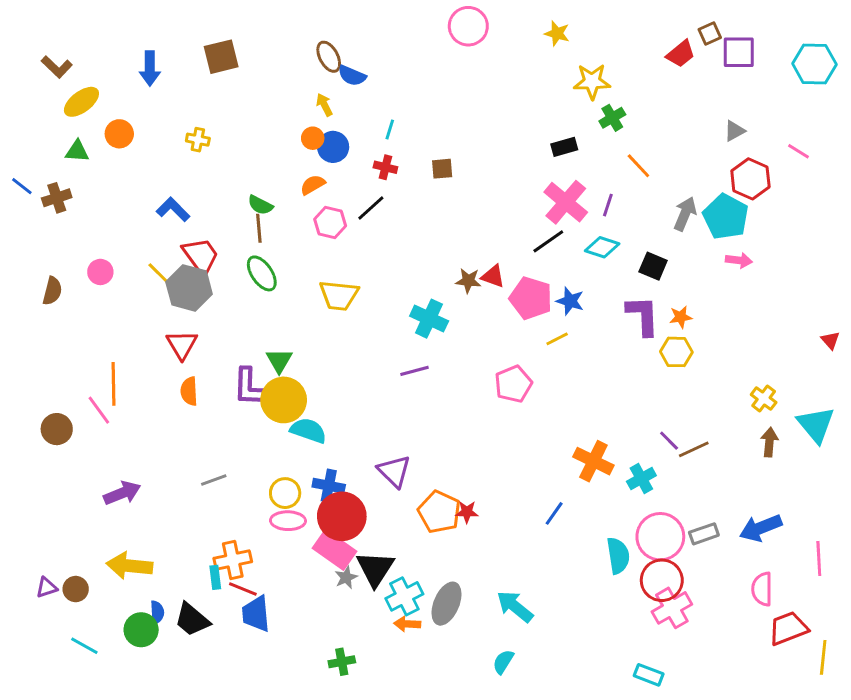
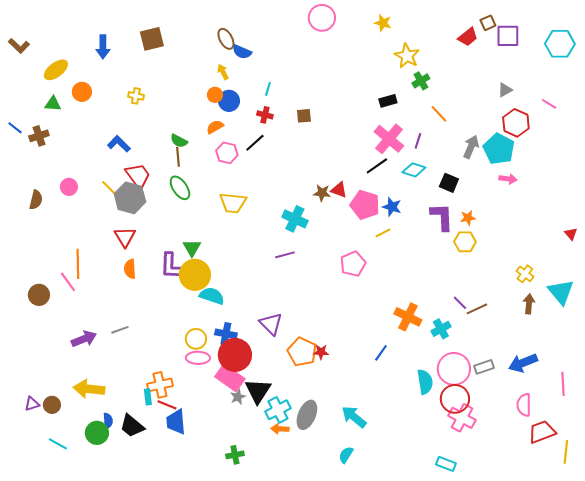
brown L-shape: (57, 67) -> (19, 46), moved
yellow star: (592, 81) -> (407, 56), turned 30
gray line: (214, 480) -> (120, 330), moved
pink cross: (672, 608) -> (462, 418), turned -32

